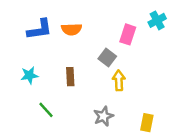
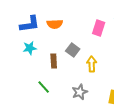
gray square: (107, 57) -> (73, 50), moved
cyan star: (29, 75) -> (30, 48), moved
green line: (46, 110) -> (44, 87), moved

